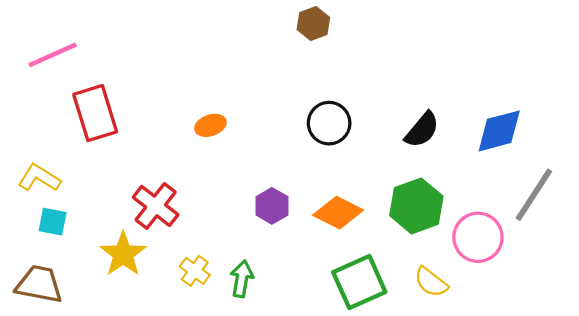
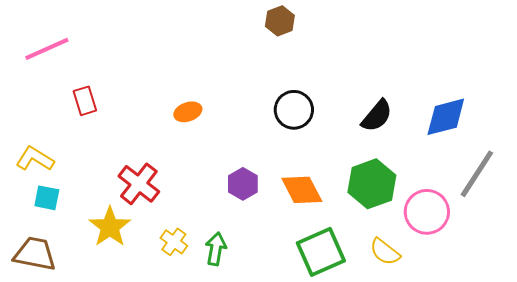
red rectangle: (95, 113) -> (85, 101), size x0.6
orange diamond: (338, 213) -> (302, 190), turned 36

